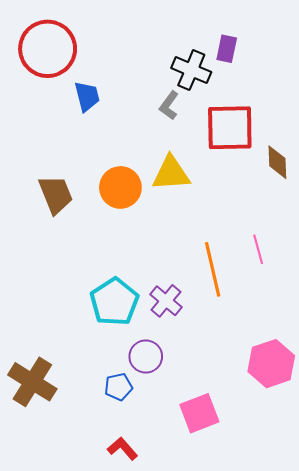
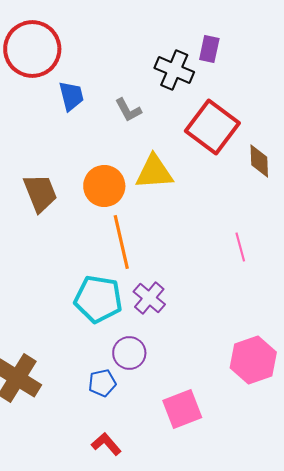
gray L-shape: (169, 105) -> (128, 110), moved, turned -64
red square: (230, 128) -> (212, 127), turned 38
orange line: (213, 269) -> (121, 242), moved
cyan pentagon: (114, 302) -> (98, 299), turned -30

